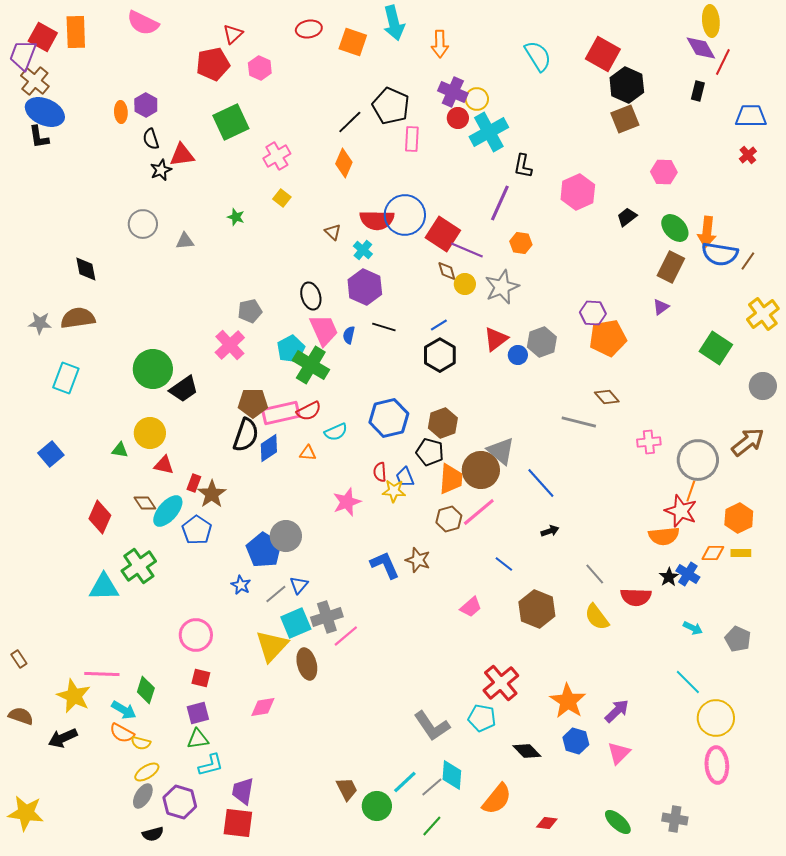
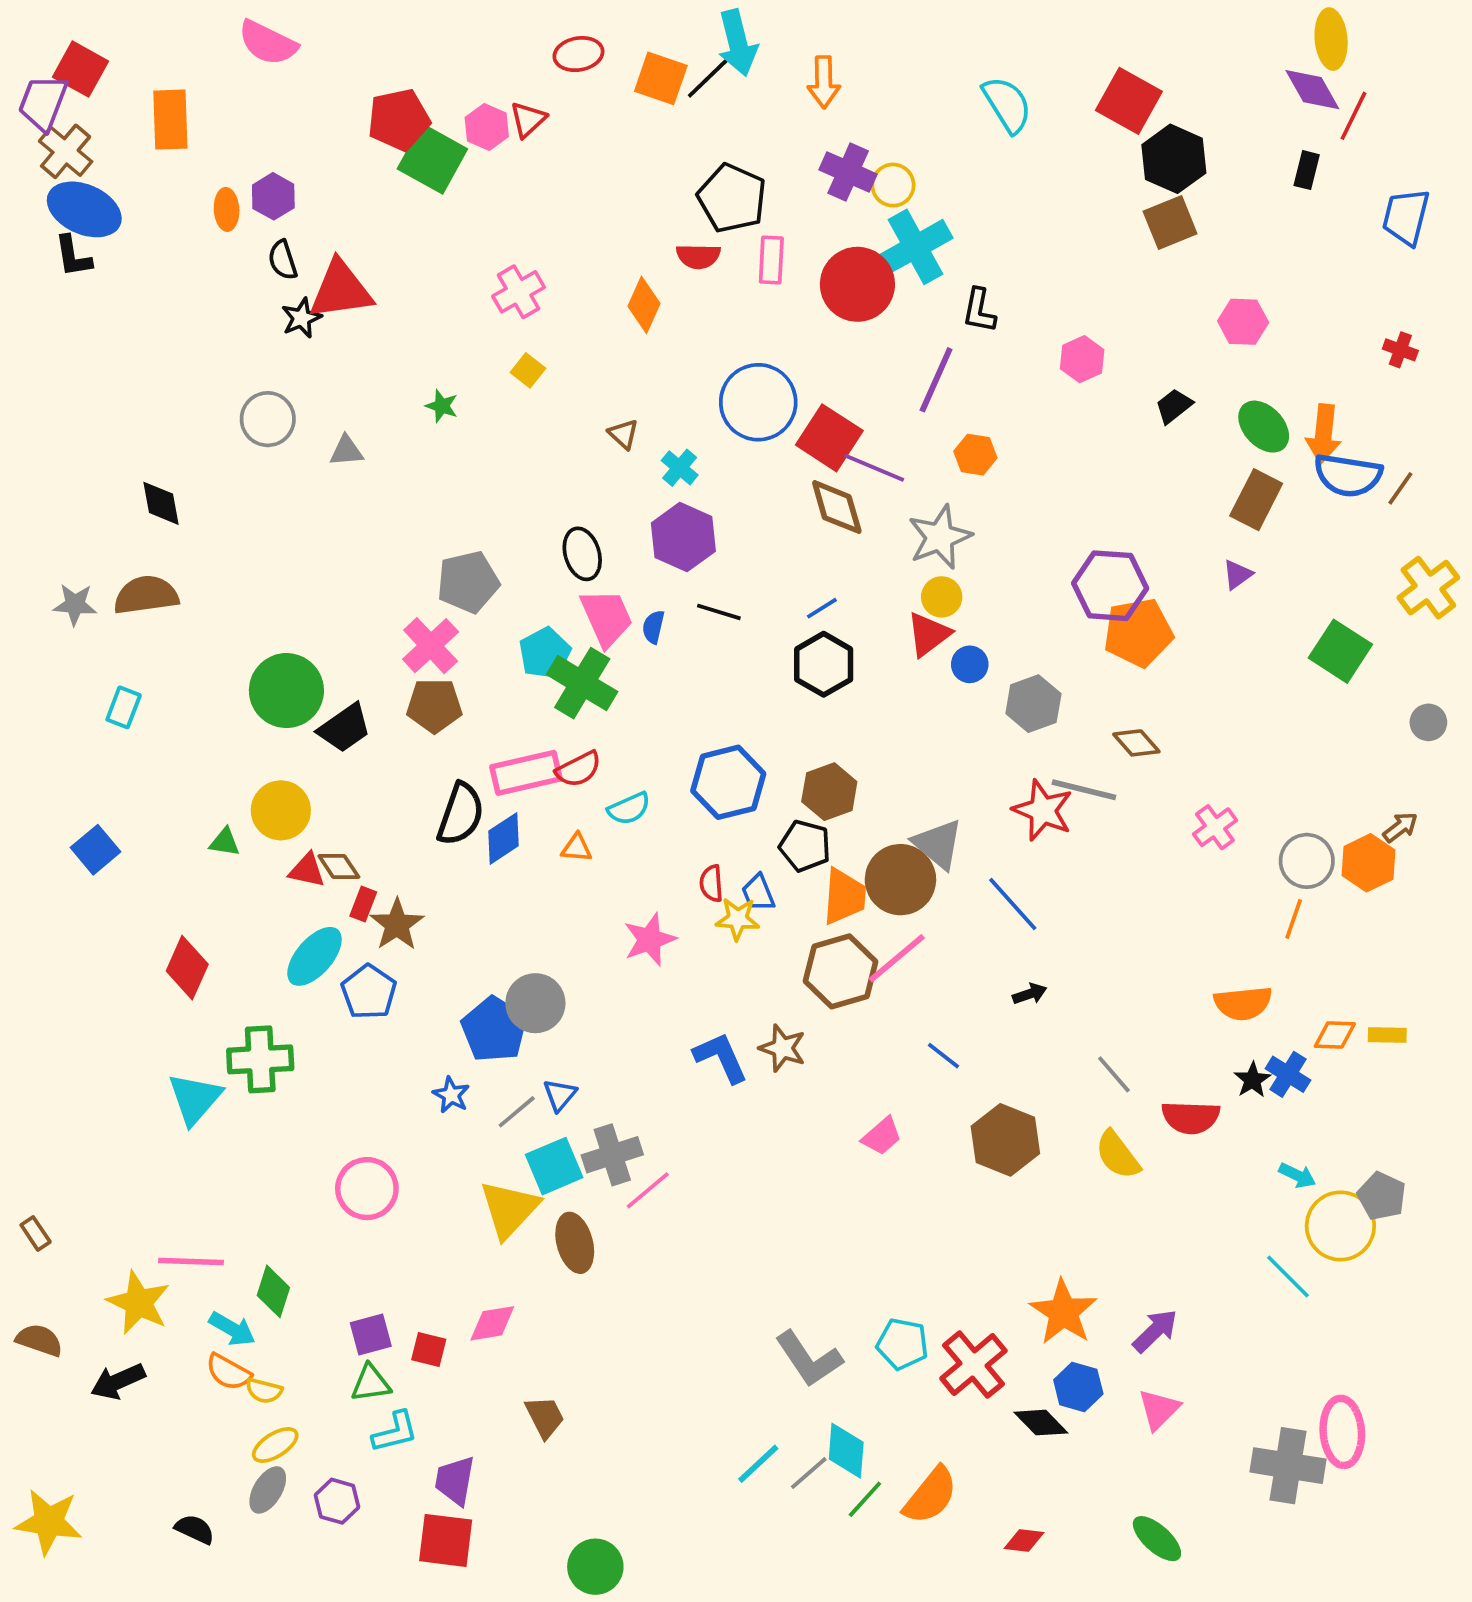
orange rectangle: (76, 32) -> (170, 120), moved
red triangle: (233, 34) -> (528, 120), moved
blue trapezoid: (751, 116) -> (1406, 217), turned -76
red circle: (458, 118) -> (857, 284), moved, size x1.8
green square: (231, 122) -> (432, 159), moved, turned -36
black line: (350, 122) -> (708, 78), moved
red triangle: (182, 155) -> (341, 290), size x1.4
red cross: (748, 155) -> (1400, 350), moved, turned -30
pink hexagon: (578, 192) -> (1082, 359), size x0.7
red semicircle: (377, 220) -> (698, 256), moved, size x0.7
brown diamond: (447, 271) -> (837, 507), size x1.6
yellow circle: (465, 284) -> (942, 597), moved
gray pentagon: (250, 311) -> (468, 582), size x1.4
purple hexagon: (593, 313) -> (1110, 586), size x1.5
gray hexagon: (542, 342) -> (1033, 704), moved
cyan rectangle: (66, 378) -> (124, 707), size x0.7
gray circle: (763, 386) -> (1428, 722), size x0.7
brown pentagon: (253, 403) -> (434, 706), moved
pink cross: (649, 442) -> (1215, 827), turned -30
brown arrow: (748, 442) -> (1400, 827), size x0.6
gray circle: (698, 460) -> (1307, 861), size x0.7
brown diamond: (145, 503) -> (339, 867), moved
red star: (681, 511) -> (1043, 810), moved
orange hexagon: (739, 518) -> (1369, 863), moved
brown hexagon: (449, 519) -> (841, 971), size x1.5
green cross: (139, 566) -> (260, 1059), turned 32
cyan triangle: (104, 587) -> (195, 1099), turned -48
red square: (201, 678) -> (429, 1350), moved
red cross: (501, 683) -> (973, 1365), moved
yellow circle: (716, 718) -> (1340, 1226), moved
black diamond: (527, 751) -> (1041, 1423), moved
brown trapezoid: (347, 789) -> (545, 1417), moved
purple hexagon: (180, 802) -> (337, 1501), size x0.7
green circle: (377, 806) -> (595, 1567), moved
gray cross: (675, 819) -> (1288, 1466), moved, size x1.5
green line: (432, 826) -> (865, 1499), moved
black semicircle: (153, 834) -> (195, 1529), moved, turned -140

